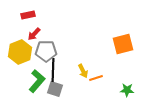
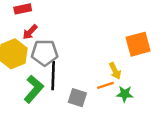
yellow arrow: (83, 71) -> (115, 71), moved
gray square: (55, 89) -> (77, 98), moved
green star: (127, 90) -> (125, 94), moved

